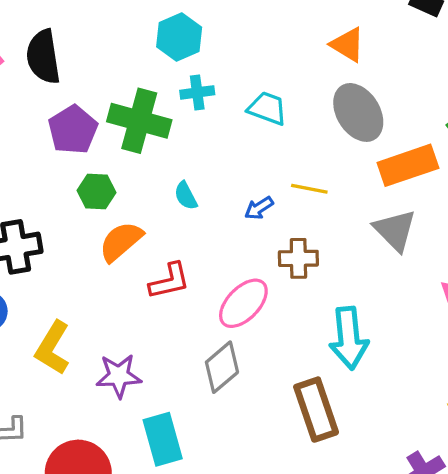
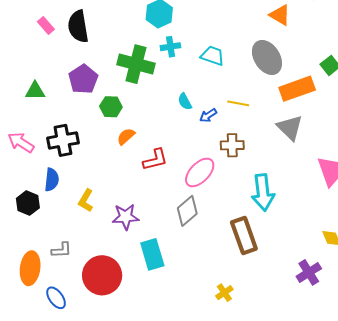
orange triangle: (348, 45) -> (280, 15), moved
purple pentagon: (73, 130) -> (83, 79), moved
cyan semicircle: (186, 196) -> (185, 102), moved
orange semicircle: (121, 241) -> (126, 136), size x0.7
yellow L-shape: (53, 348) -> (86, 201), size x0.7

